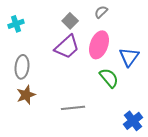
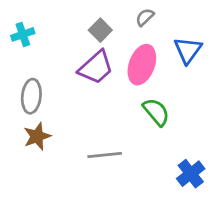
blue triangle: (129, 57) -> (188, 50), moved

